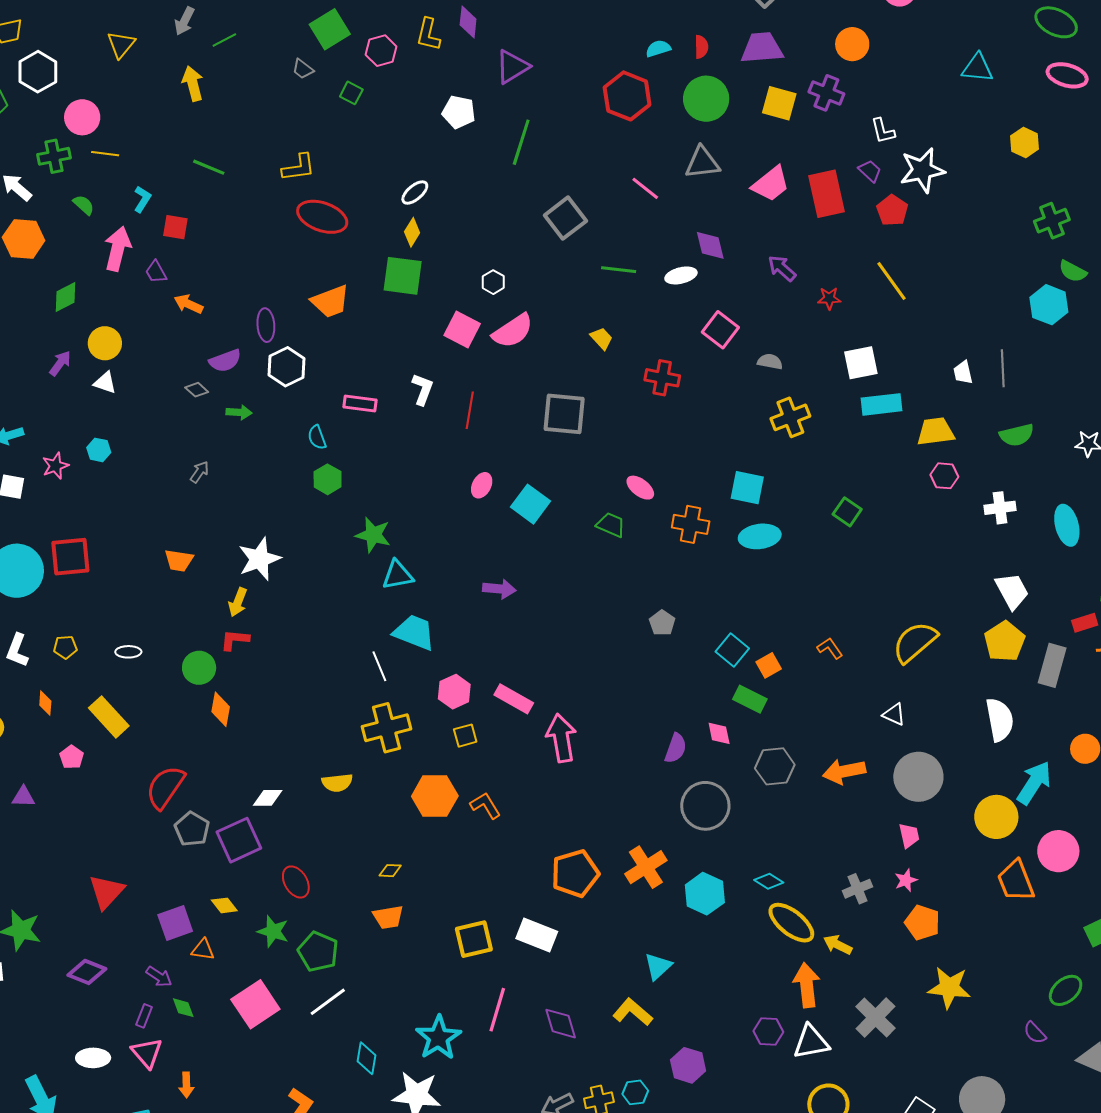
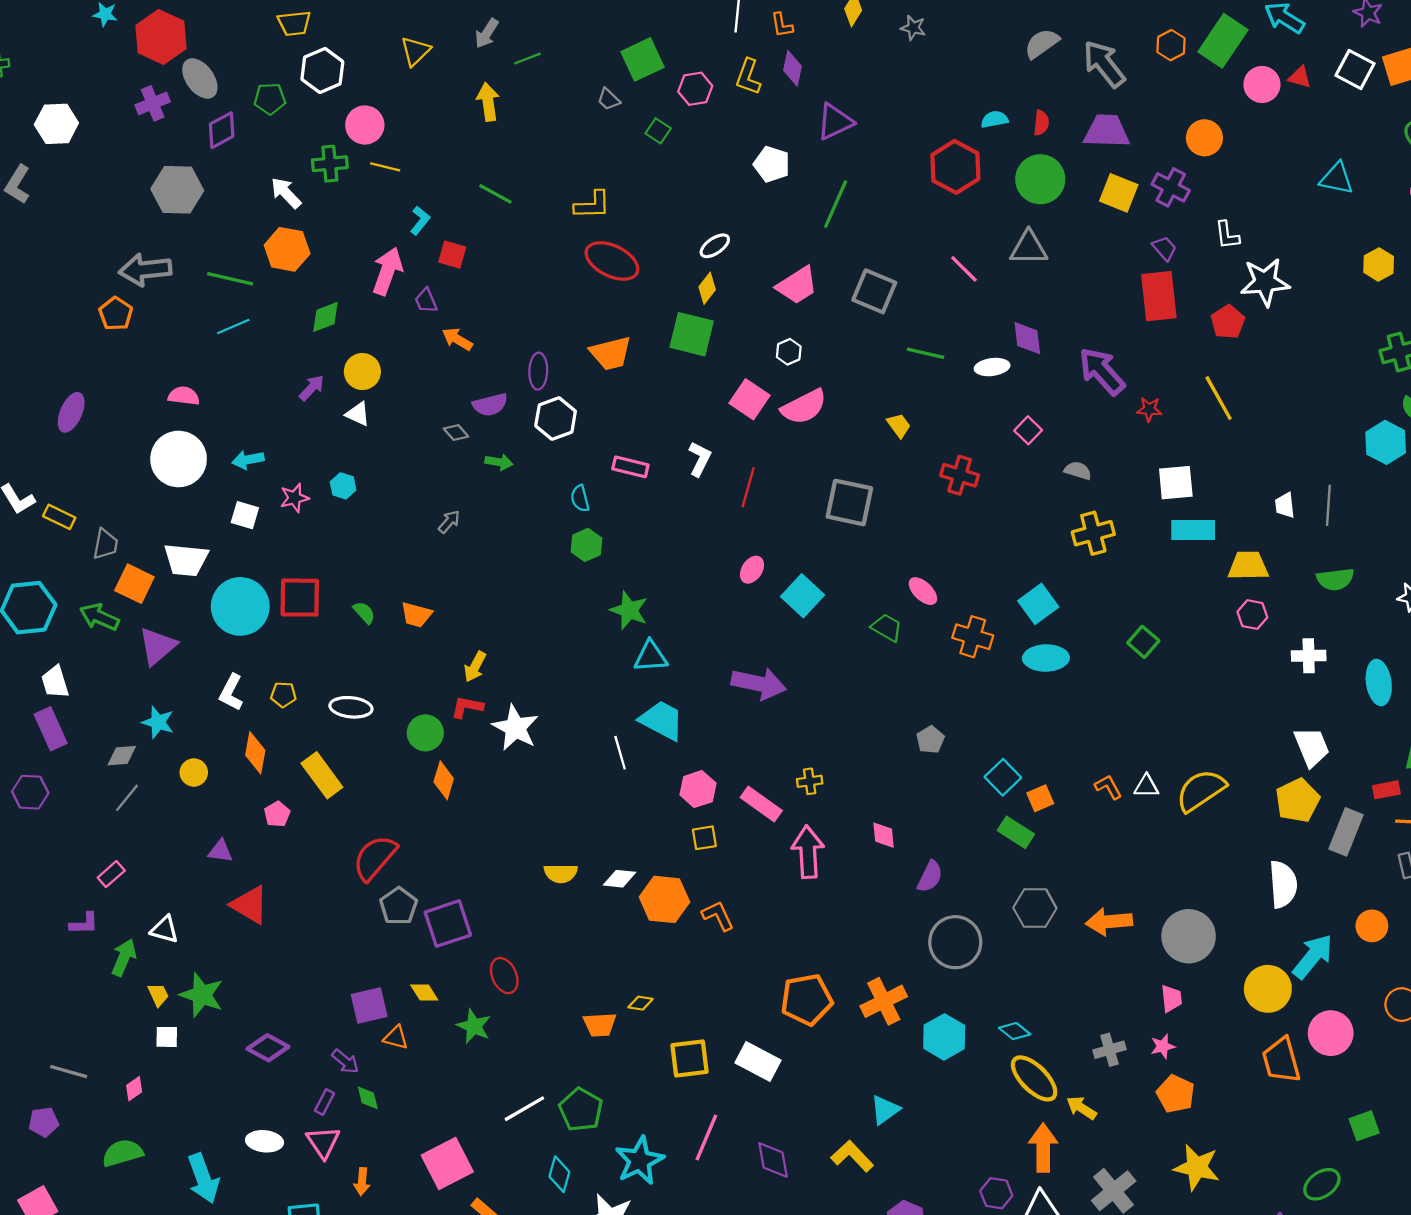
purple trapezoid: (870, 171) -> (1164, 248), moved
pink trapezoid: (771, 184) -> (797, 285), moved
green semicircle: (84, 205) -> (364, 613), moved
gray square: (565, 218) -> (874, 291), turned -36
purple arrow: (782, 268) -> (1102, 371), size x1.6
pink square: (720, 330) -> (1028, 430), size x0.7
cyan square: (747, 488) -> (1038, 604), turned 36
white star: (259, 559) -> (515, 728), moved, turned -30
purple arrow: (499, 589) -> (759, 684), size x1.5
white ellipse: (128, 652) -> (351, 707), size x1.5
orange diamond: (45, 703) -> (255, 753), size x1.5
white triangle: (894, 714) -> (1146, 786), moved, turned -30
yellow cross: (386, 728) -> (810, 781), moved, size x0.5
pink diamond: (719, 733) -> (884, 835), moved
white diamond: (268, 798) -> (619, 879), moved
yellow diamond: (390, 871) -> (641, 1003), moved
red triangle: (106, 892) -> (250, 905), moved, turned -48
green pentagon: (318, 952) -> (581, 1110), moved
pink square: (255, 1004) -> (447, 1163), moved

